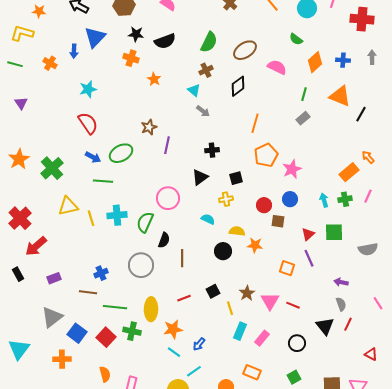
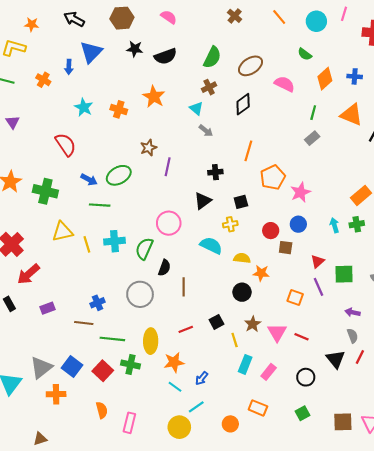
orange cross: (131, 58) -> (119, 109), moved
orange star: (154, 79) -> (154, 97), size x1.5
cyan star: (88, 89) -> (84, 107), turned -30
red semicircle: (88, 123) -> (66, 144), moved
orange line: (255, 123) -> (248, 151), moved
green cross: (52, 168) -> (45, 191), turned -35
cyan semicircle: (208, 219) -> (211, 245), size x1.5
green square: (334, 232) -> (344, 274), moved
black circle: (223, 251) -> (242, 292), moved
gray triangle: (52, 317) -> (41, 368), moved

